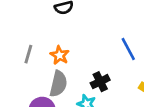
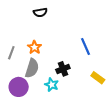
gray line: (28, 54) -> (11, 53), moved

